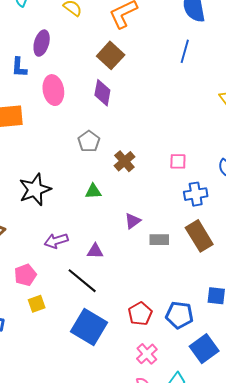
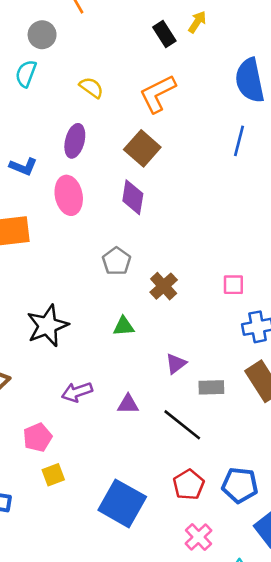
purple ellipse: (42, 43) -> (75, 141), moved
blue L-shape: (19, 67) -> (23, 167), turned -70
black line: (82, 281) -> (182, 425), moved

